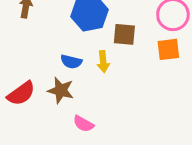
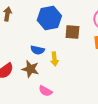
yellow arrow: (103, 62) -> (54, 59), moved

